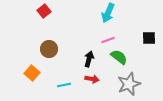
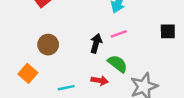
green semicircle: (119, 57) -> (118, 64), moved
black arrow: (89, 59) -> (96, 43), moved

